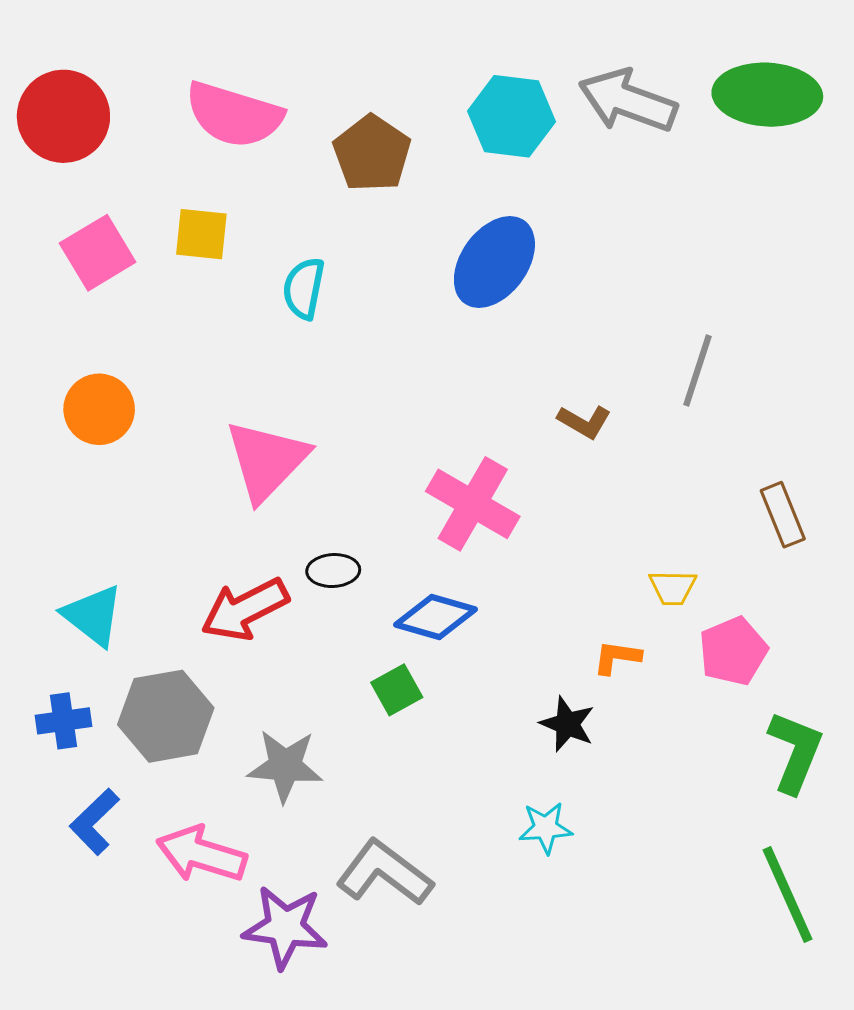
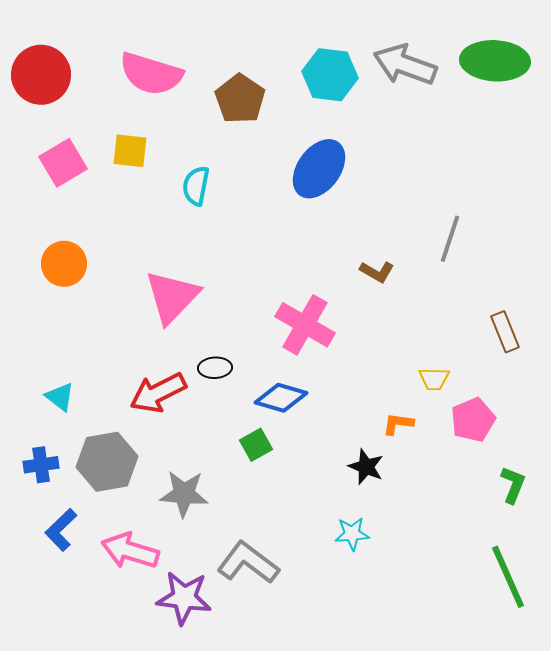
cyan triangle: (93, 615) -> (60, 397), size x0.7
green L-shape: (795, 752) -> (513, 485), size x0.7

